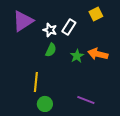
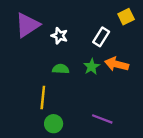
yellow square: (96, 14) -> (126, 17), moved
white rectangle: (69, 27) -> (101, 37), moved
green semicircle: (51, 50) -> (61, 69), moved, turned -112

